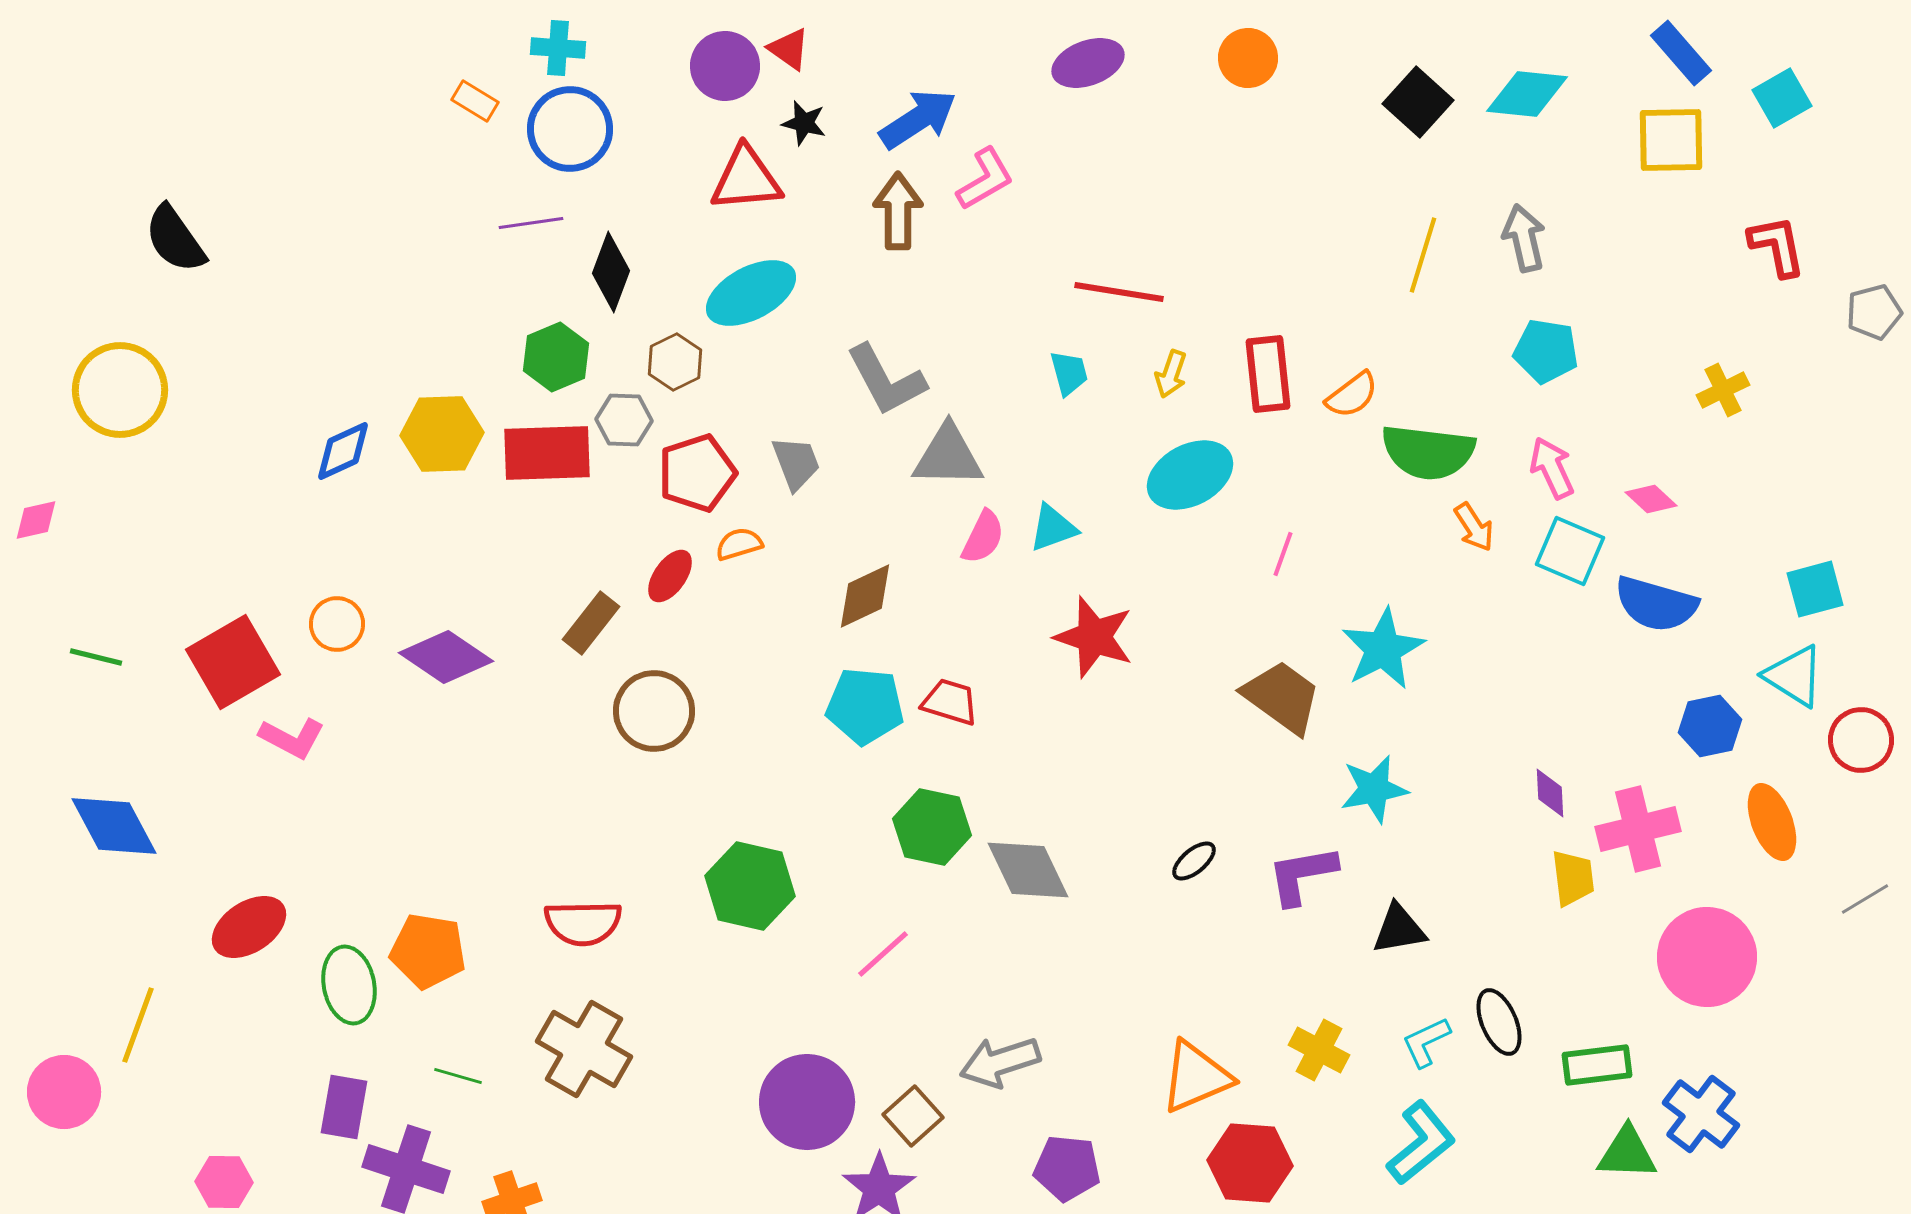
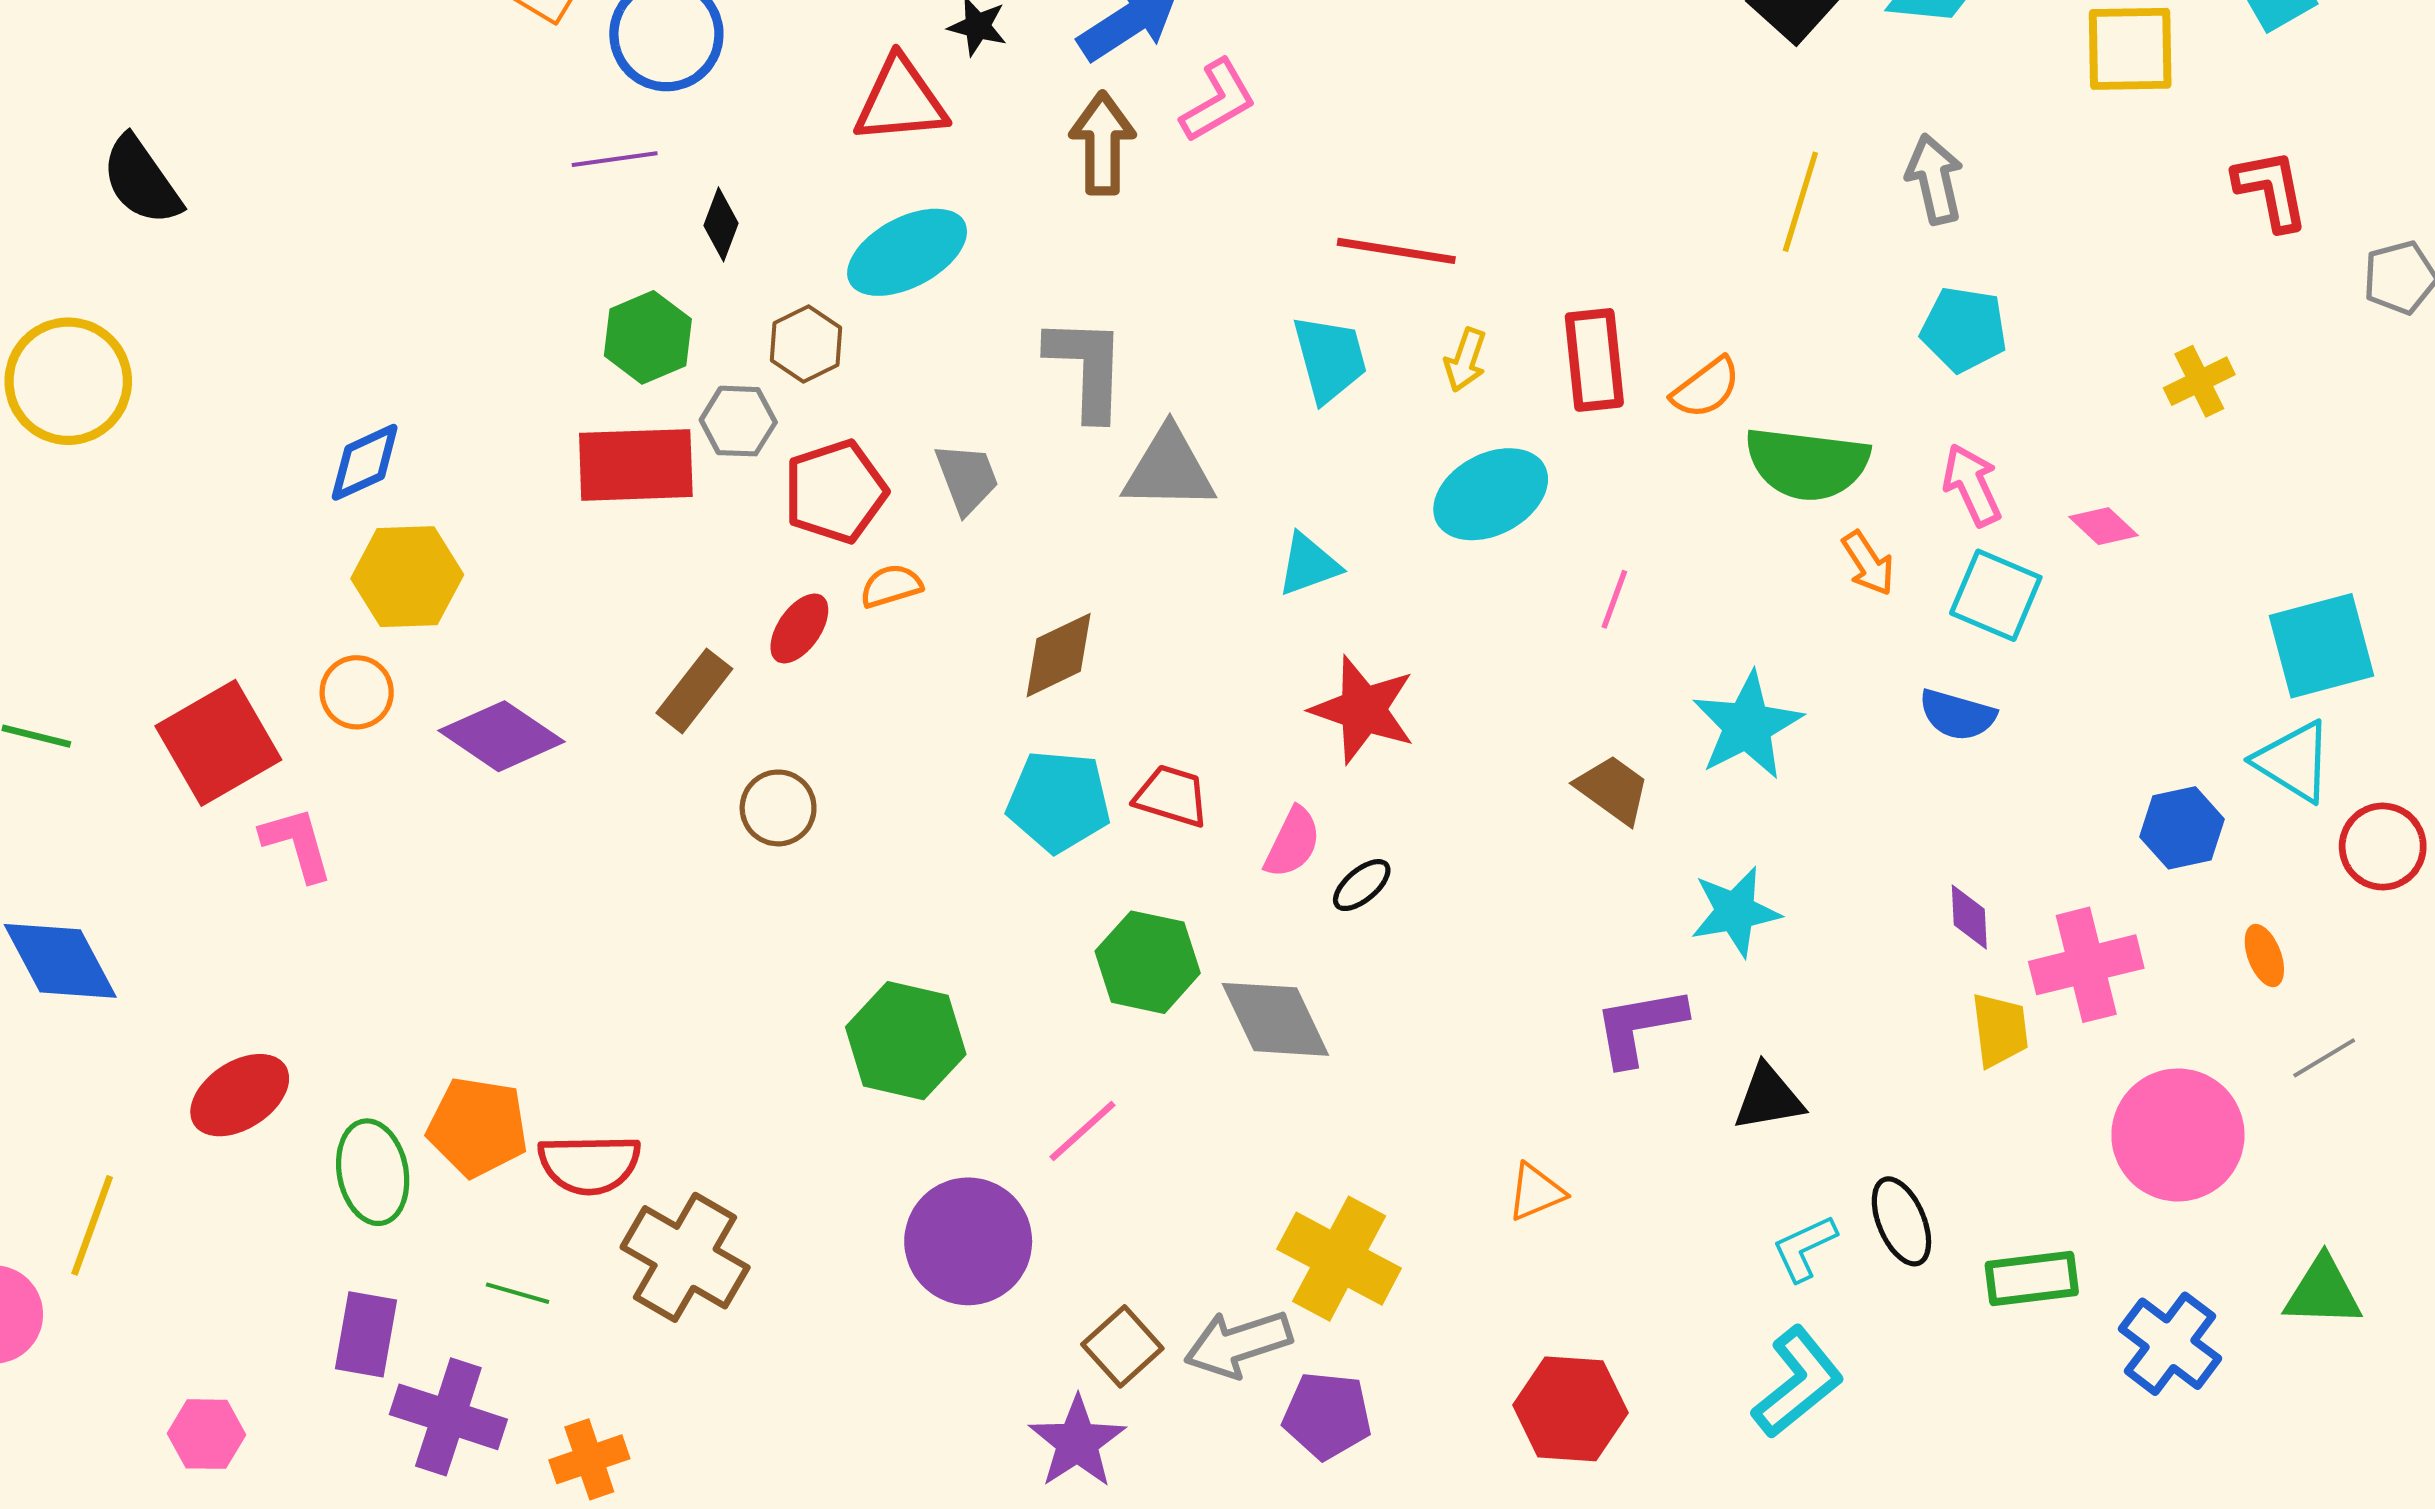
black diamond: (611, 272) -> (721, 224), size x0.7
cyan trapezoid: (1069, 373) -> (1330, 359), size x1.5
gray L-shape: (886, 380) -> (1087, 368), turned -150
yellow hexagon: (442, 434) -> (407, 577), moved
pink semicircle: (983, 537) -> (1293, 843), moved
cyan square: (1815, 589) -> (2322, 646), size x1.4
blue semicircle: (1656, 604) -> (1957, 715), moved, size x0.7
brown trapezoid: (1282, 697) -> (1613, 789), size x0.7
brown circle: (654, 711) -> (778, 808), size x0.7
pink L-shape: (292, 738) -> (297, 844), turned -134
orange ellipse: (1772, 822) -> (2264, 956), size x0.6
black ellipse: (1194, 861) -> (1362, 885), moved
gray line: (1865, 899) -> (2324, 1058), moved
red semicircle: (583, 923) -> (589, 1164), moved
yellow cross: (1319, 1050) -> (1339, 1259), moved, size x1.5
gray arrow: (1000, 1062) -> (1238, 1344), moved
orange triangle: (1196, 1077) -> (1536, 1192), moved, size x0.6
purple circle: (807, 1102) -> (968, 1241), moved
green triangle: (1627, 1153) -> (2323, 1292), moved

